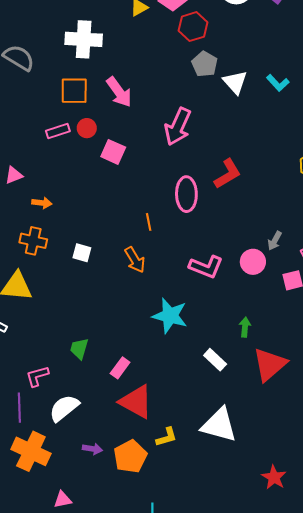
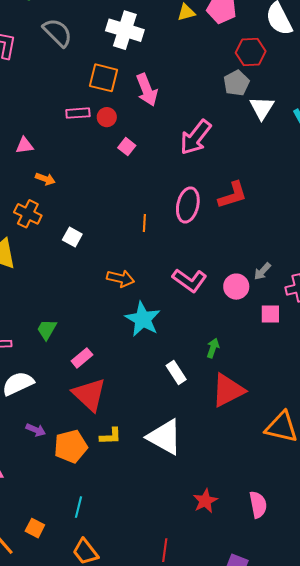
red hexagon: (193, 27) -> (251, 52), moved
pink square: (113, 152) -> (127, 147), size x0.7
orange arrow: (135, 260) -> (121, 278), moved, turned -60

